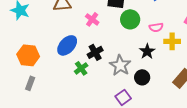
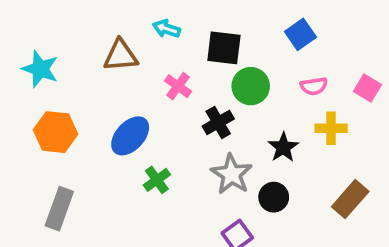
pink semicircle: (156, 27) -> (314, 86), moved
black cross: (95, 52) -> (218, 122), moved
orange hexagon: (28, 55) -> (56, 132), moved
gray rectangle: (30, 83) -> (59, 209), size x1.5

